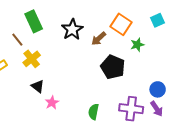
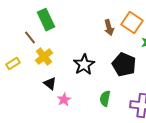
black star: (72, 29) -> (84, 65), moved
brown arrow: (99, 39) -> (109, 28), moved, turned -63
green semicircle: (94, 112) -> (105, 99), moved

